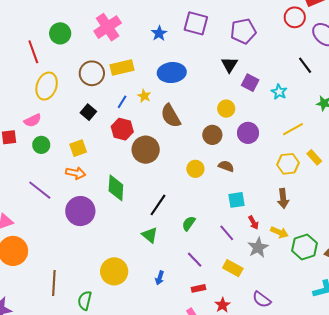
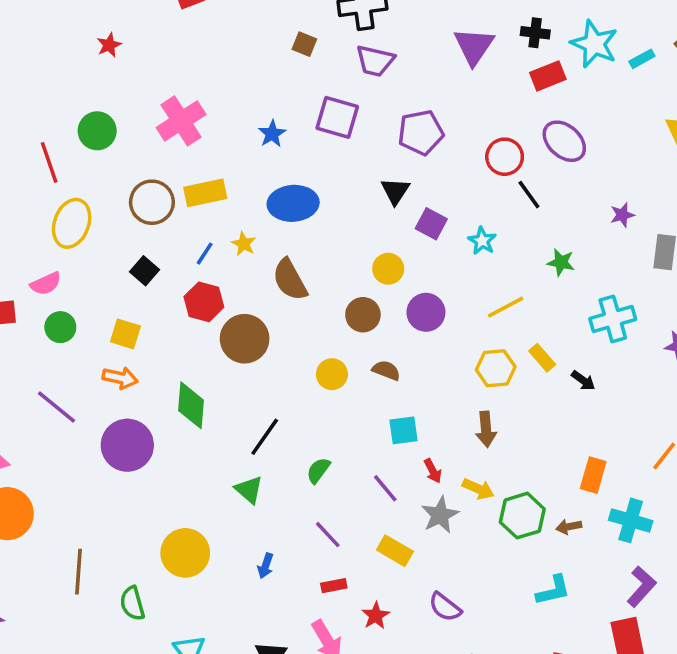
red circle: (295, 17) -> (505, 157), moved
yellow square: (78, 148) -> (125, 334), turned 36
green semicircle: (85, 301) -> (132, 603), turned -30

